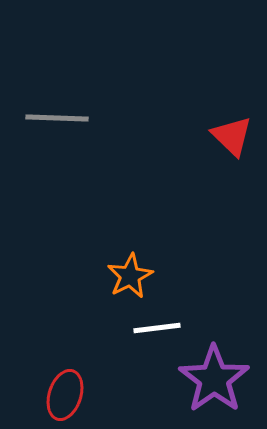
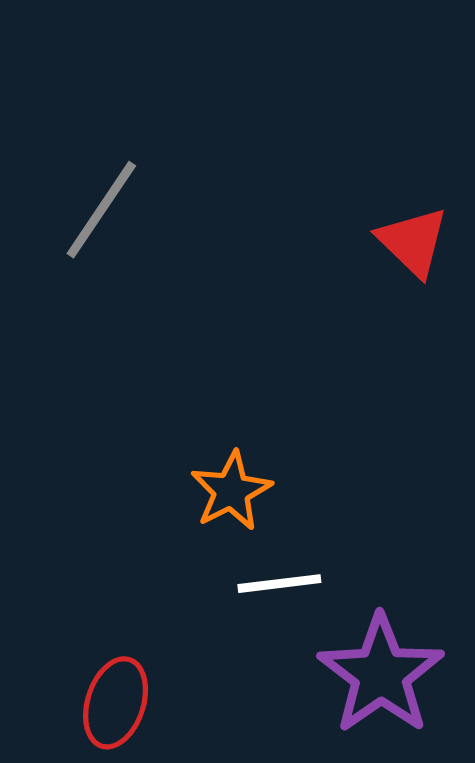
gray line: (57, 118) -> (101, 210), turned -58

